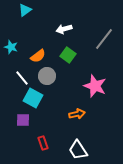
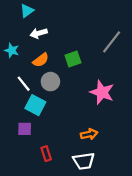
white arrow: (64, 29) -> (39, 33), moved
green square: (68, 55) -> (73, 59), turned 35
orange arrow: (77, 114) -> (89, 134), moved
white trapezoid: (78, 150) -> (84, 161), turned -65

